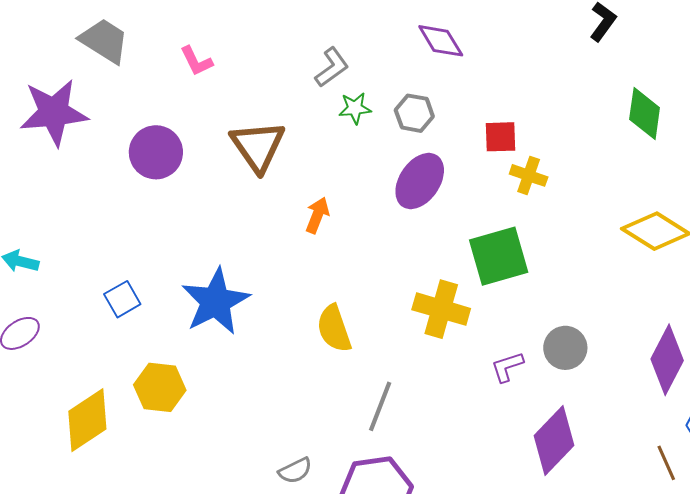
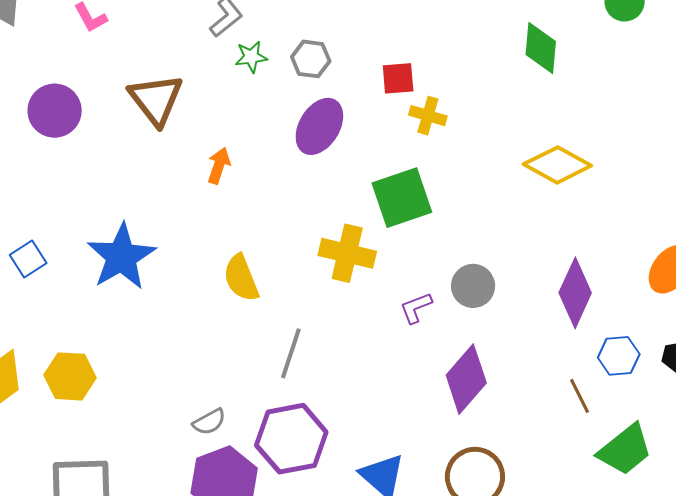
yellow hexagon: (160, 387) -> (70, 376), moved

